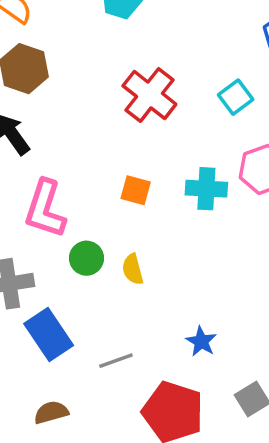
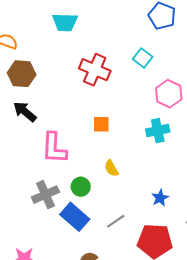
cyan cross: (206, 189) -> (158, 131), moved
green circle: (87, 258) -> (81, 187), moved
blue star: (201, 341) -> (160, 198), turned 30

